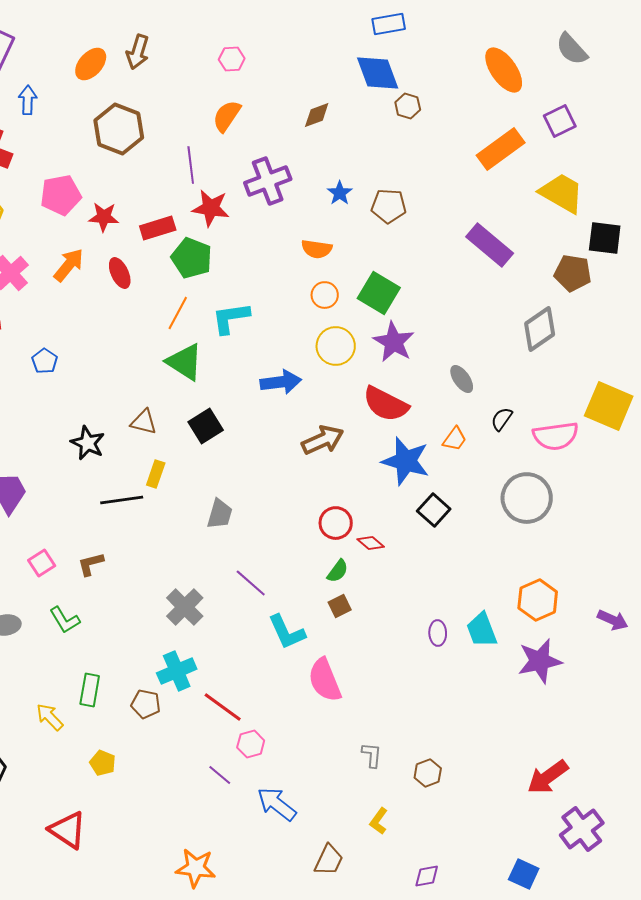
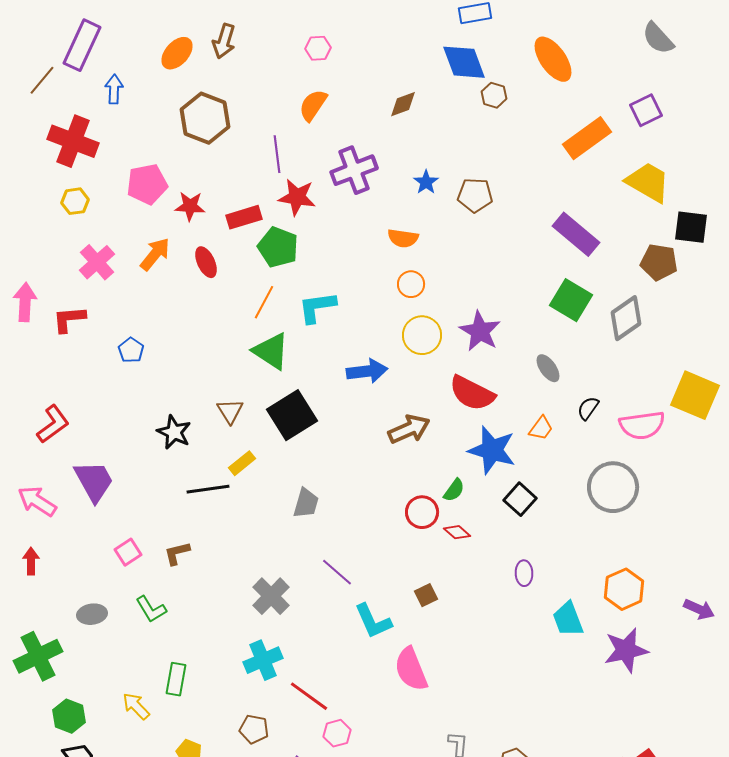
orange ellipse: (504, 70) -> (553, 59), moved
green square: (379, 293) -> (571, 300), moved
brown triangle: (144, 422) -> (230, 411), turned 44
black square: (206, 426) -> (292, 415), size x1.4
yellow rectangle: (156, 474) -> (242, 463), turned 32
green semicircle: (338, 571) -> (454, 490), moved
purple ellipse: (438, 633) -> (524, 573), moved
brown pentagon: (146, 704) -> (254, 729), moved

